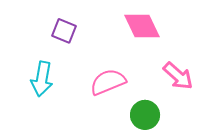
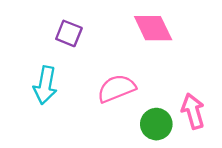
pink arrow: (178, 76) -> (193, 111), moved, turned -148

